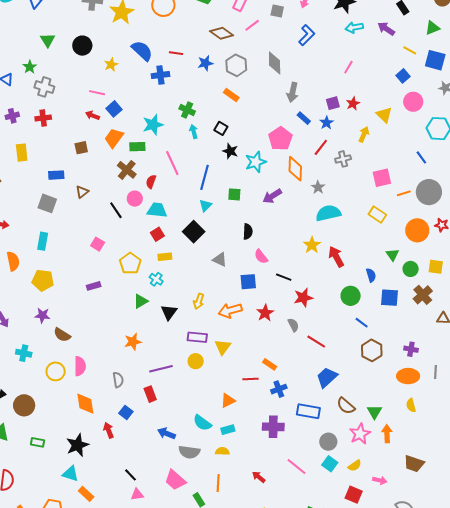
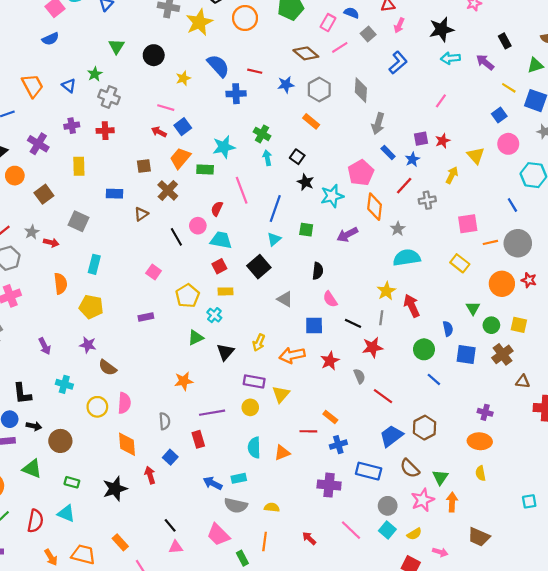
gray square: (277, 11) -> (368, 34), turned 32
brown cross: (127, 170) -> (168, 190), moved
gray square: (47, 203) -> (79, 221), moved
brown hexagon: (372, 350) -> (425, 428), moved
gray line: (435, 372) -> (381, 318), moved
cyan semicircle: (202, 423) -> (254, 448), moved, turned 48
cyan rectangle: (228, 430) -> (239, 478), moved
cyan triangle: (70, 474) -> (66, 513), moved

